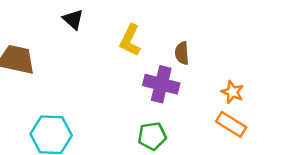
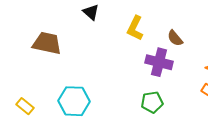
brown semicircle: (182, 53) -> (175, 38), turned -36

